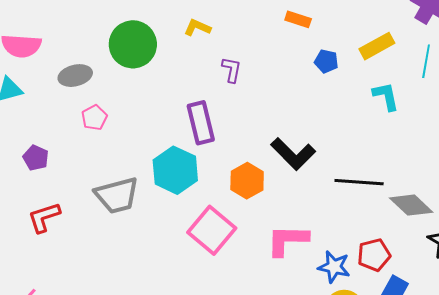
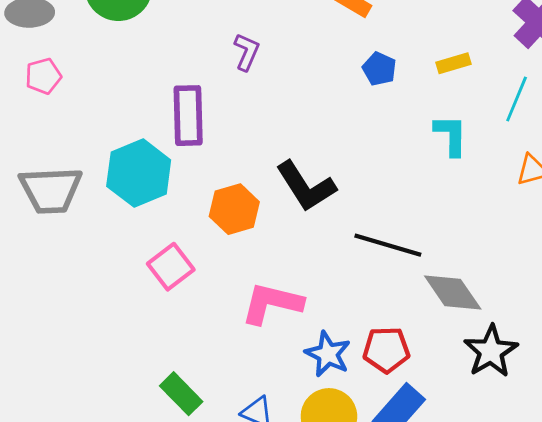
yellow rectangle: (377, 46) -> (453, 63), size x0.7
pink square: (212, 230) -> (171, 267), size x0.7

